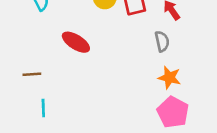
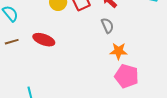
brown line: (32, 74) -> (12, 42), moved

